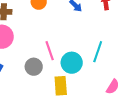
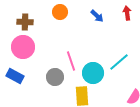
cyan line: (98, 52) -> (119, 62), turned 30

